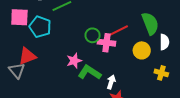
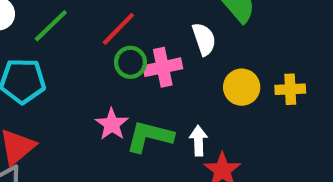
red line: (119, 30) -> (118, 29), moved
white semicircle: (164, 42) -> (204, 39), moved
yellow circle: (142, 50) -> (242, 87), moved

